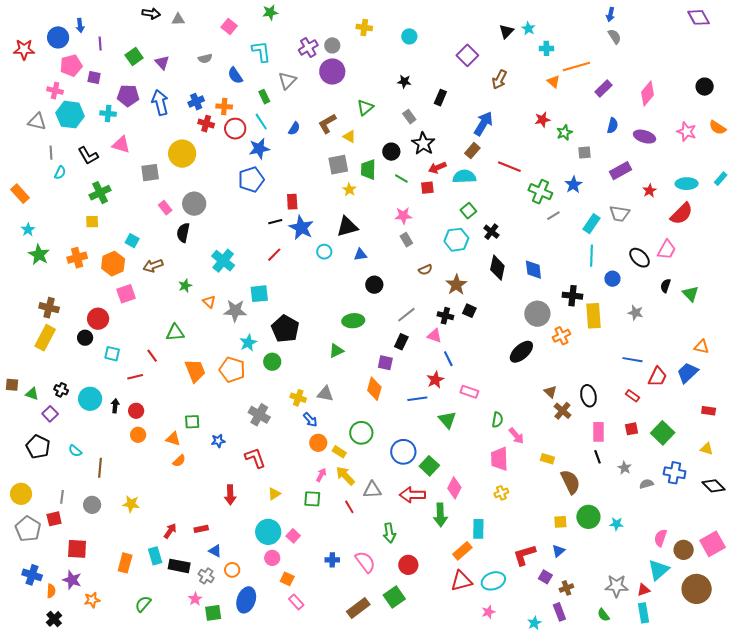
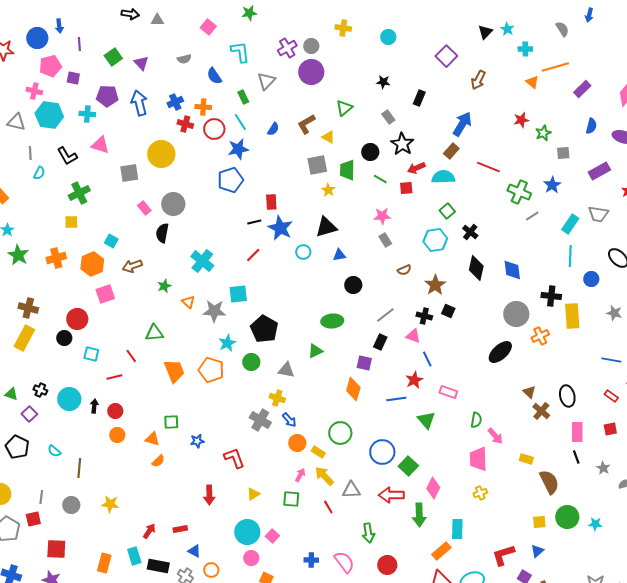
gray semicircle: (614, 36) -> (562, 29), moved
gray triangle: (325, 394) -> (286, 370), moved
gray cross: (259, 415) -> (260, 420), moved

